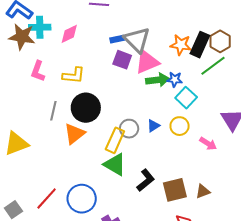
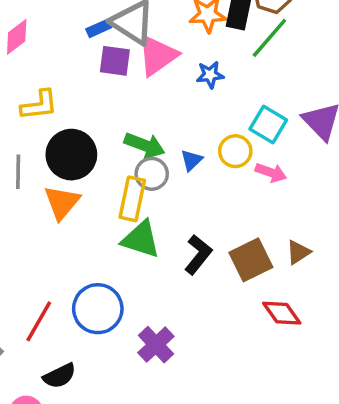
green arrow: (158, 80) -> (145, 145), moved, turned 40
cyan square: (186, 98) -> (268, 125), moved
pink arrow: (208, 144) -> (271, 173), moved

